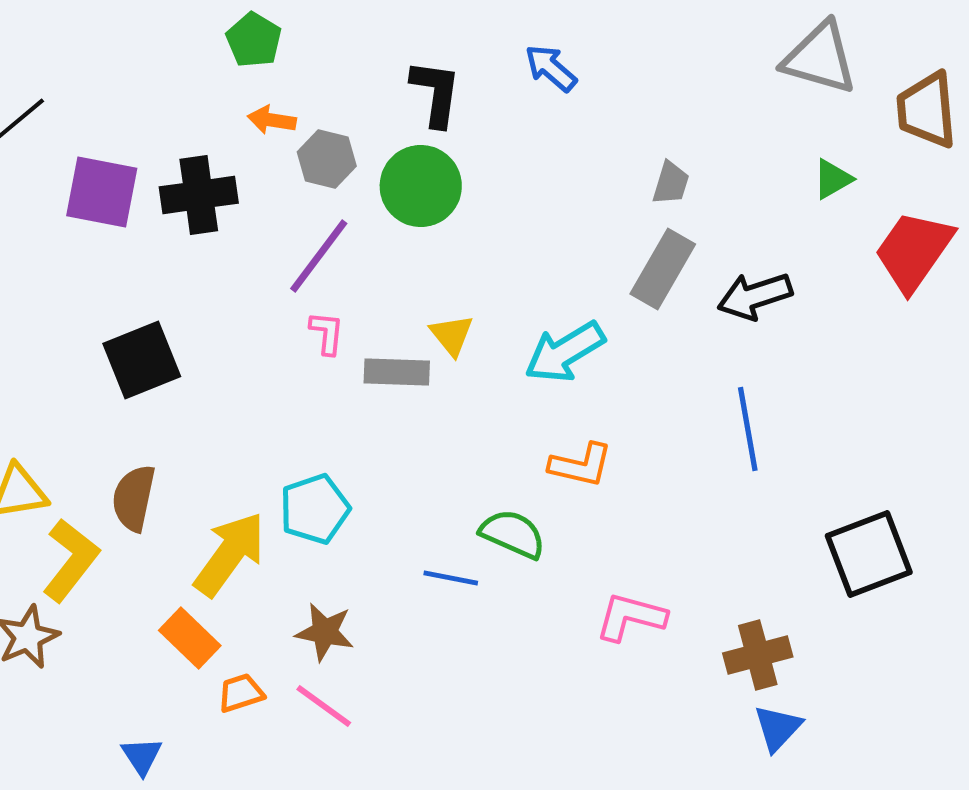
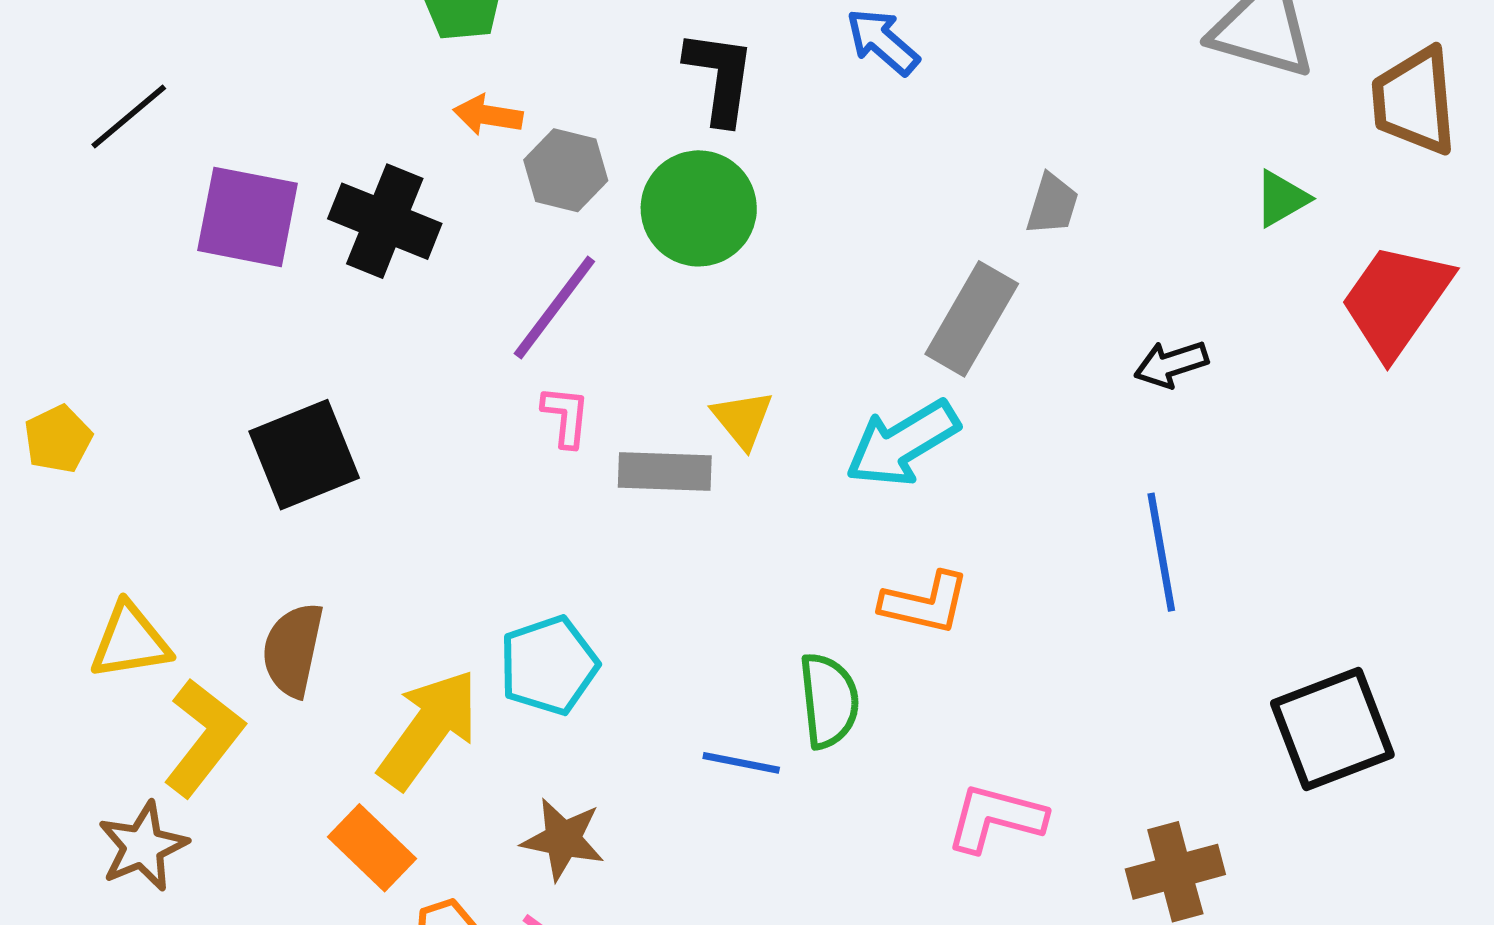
black cross: (199, 195) -> (385, 221), turned 30
gray rectangle: (663, 269) -> (972, 319), moved
black arrow: (755, 296) -> (1171, 364), size x0.7
green semicircle: (513, 534) -> (829, 701), turned 60

